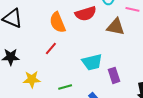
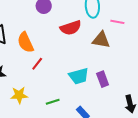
orange semicircle: (58, 22) -> (25, 42), moved
purple rectangle: (114, 75) -> (103, 79), moved

